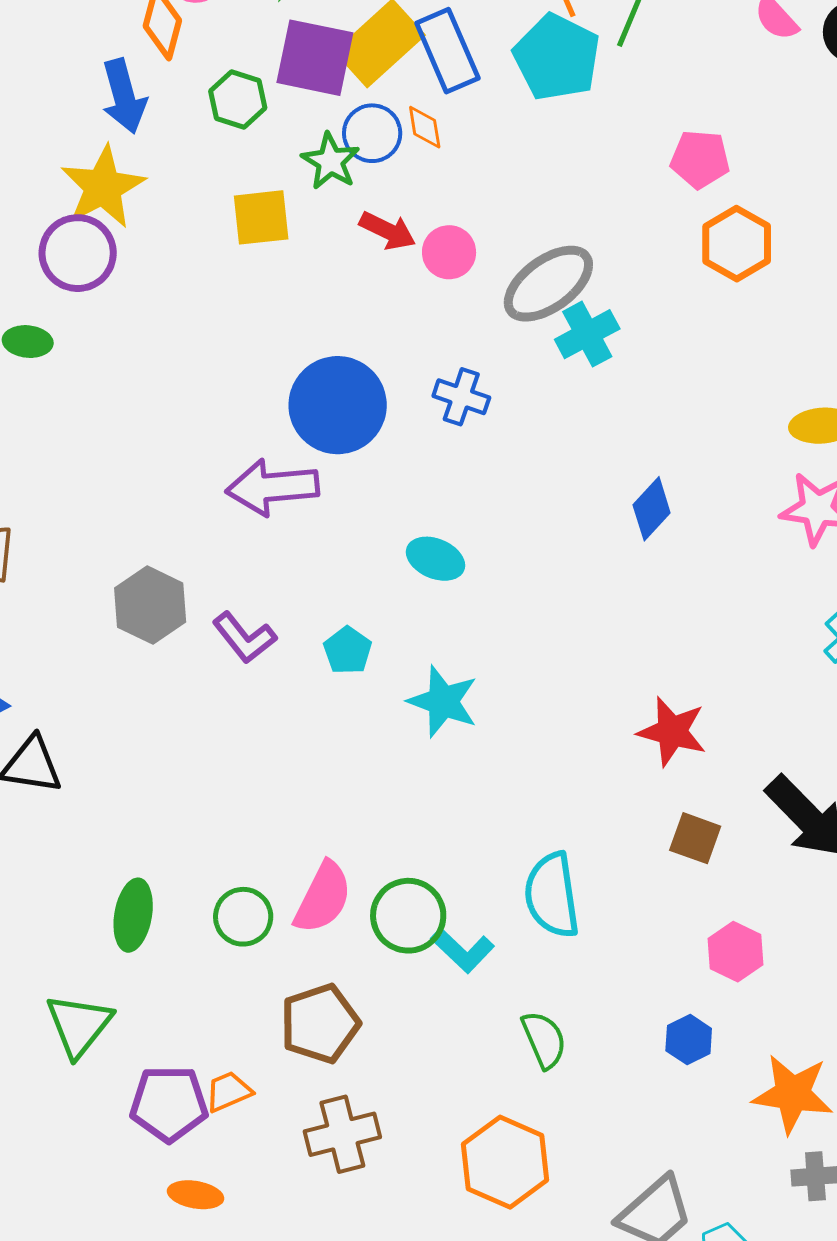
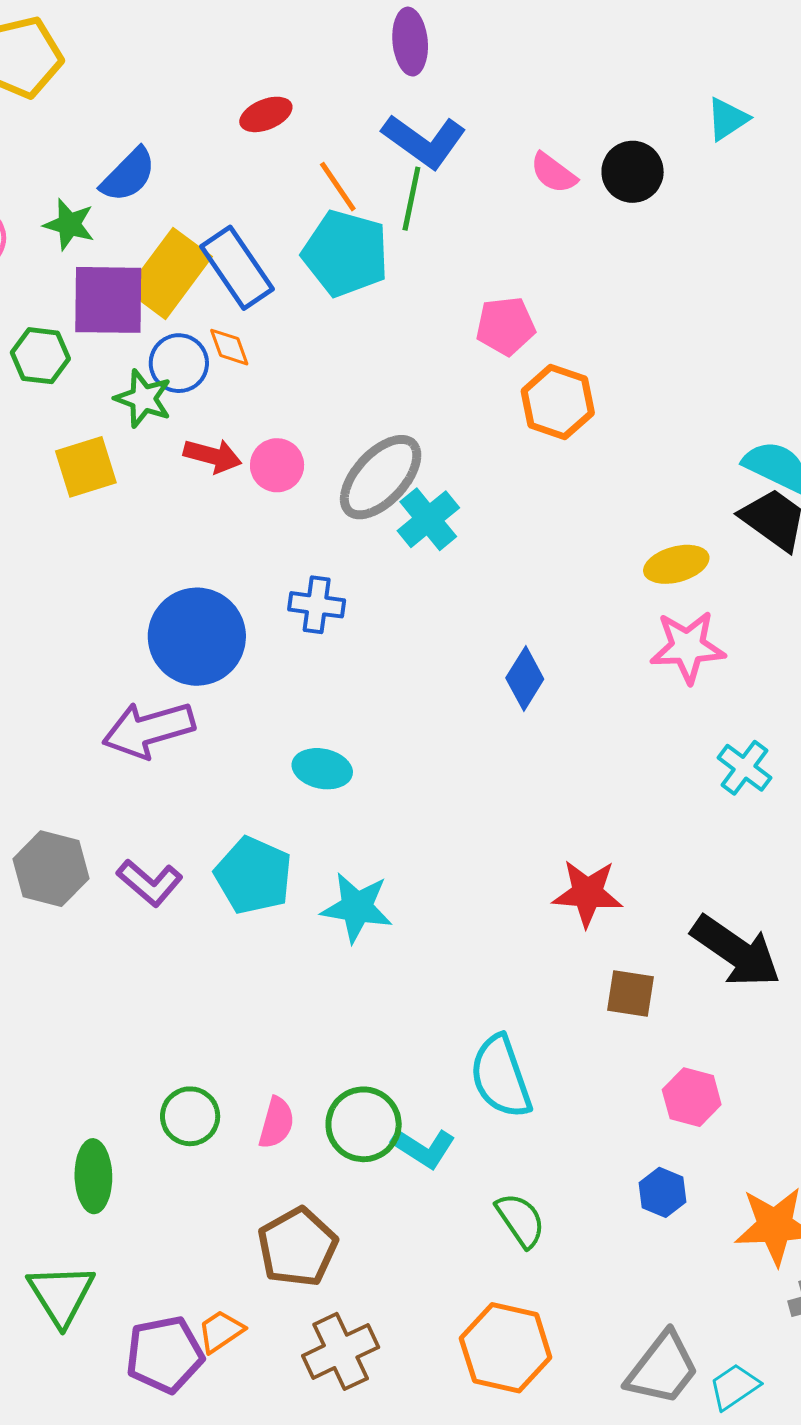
cyan pentagon: (348, 650) -> (253, 876), size x1.6
pink semicircle: (323, 898) -> (276, 1123), size x0.7
green circle: (243, 917) -> (190, 1116), moved

